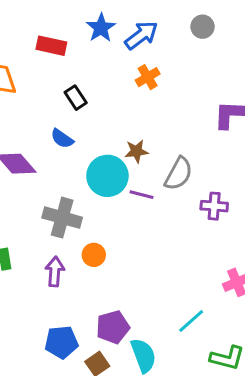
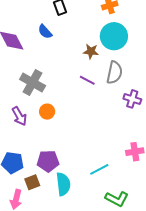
gray semicircle: (179, 174) -> (114, 73), turned -30
cyan circle: (107, 176) -> (114, 36), moved
purple arrow: (55, 272) -> (19, 116), turned 132

